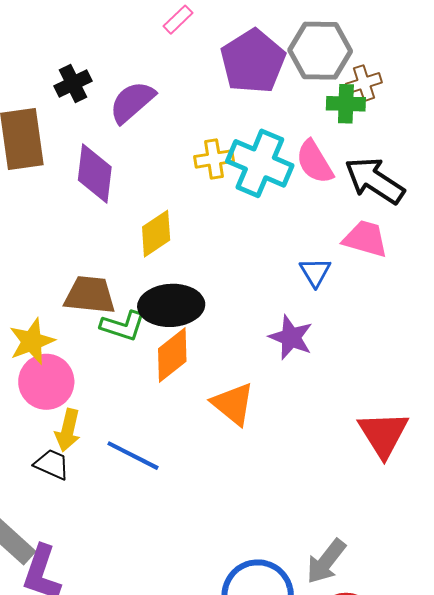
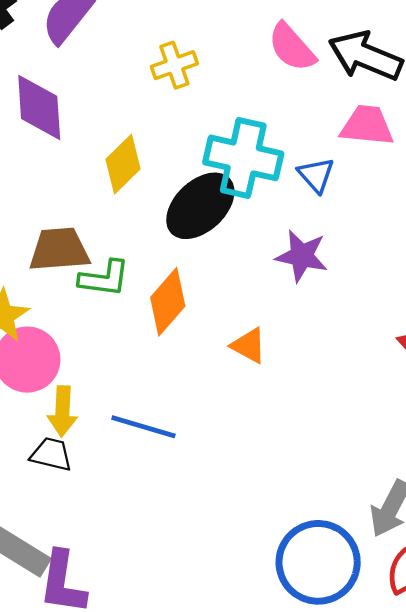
cyan cross: (260, 163) -> (243, 158), moved
black ellipse: (171, 305) -> (200, 206), moved, turned -30
orange triangle: (233, 404) -> (249, 346), size x0.7

